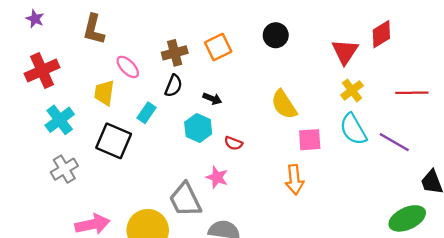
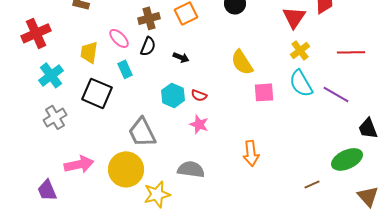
pink ellipse: (128, 67) -> (119, 38), moved
cyan rectangle: (147, 113) -> (125, 69), turned -60
cyan hexagon: (198, 128) -> (173, 95), moved
pink star: (217, 177) -> (199, 124), moved
orange arrow: (294, 180) -> (251, 153), moved
gray trapezoid: (185, 200) -> (142, 132), moved

